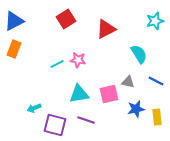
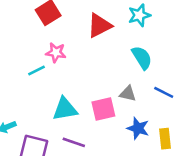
cyan star: (155, 21) -> (139, 15), moved
pink star: (78, 60) -> (56, 53), moved
blue star: (136, 109) -> (138, 128), turned 30

